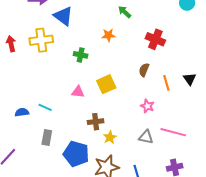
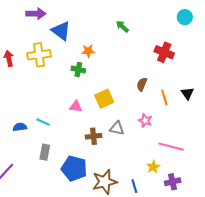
orange star: (109, 35) -> (88, 51), moved
red cross: (155, 39) -> (164, 52), moved
yellow star: (110, 137) -> (153, 167), moved
gray triangle: (146, 137) -> (117, 128), moved

